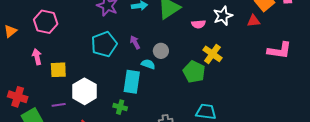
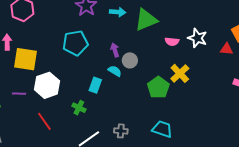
white star: (223, 16) -> (197, 38), turned 30
purple arrow: (135, 42) -> (115, 50), moved
yellow square: (58, 70) -> (25, 59), size x1.4
cyan rectangle: (132, 82) -> (95, 85), size x0.7

